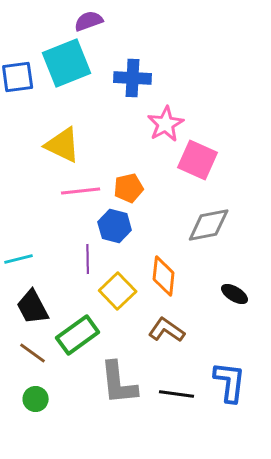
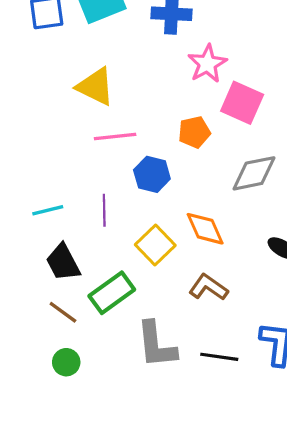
orange pentagon: (129, 188) -> (194, 132), moved
purple line: (88, 259) -> (104, 210), moved
orange diamond: (164, 276) -> (205, 229), turned -30

